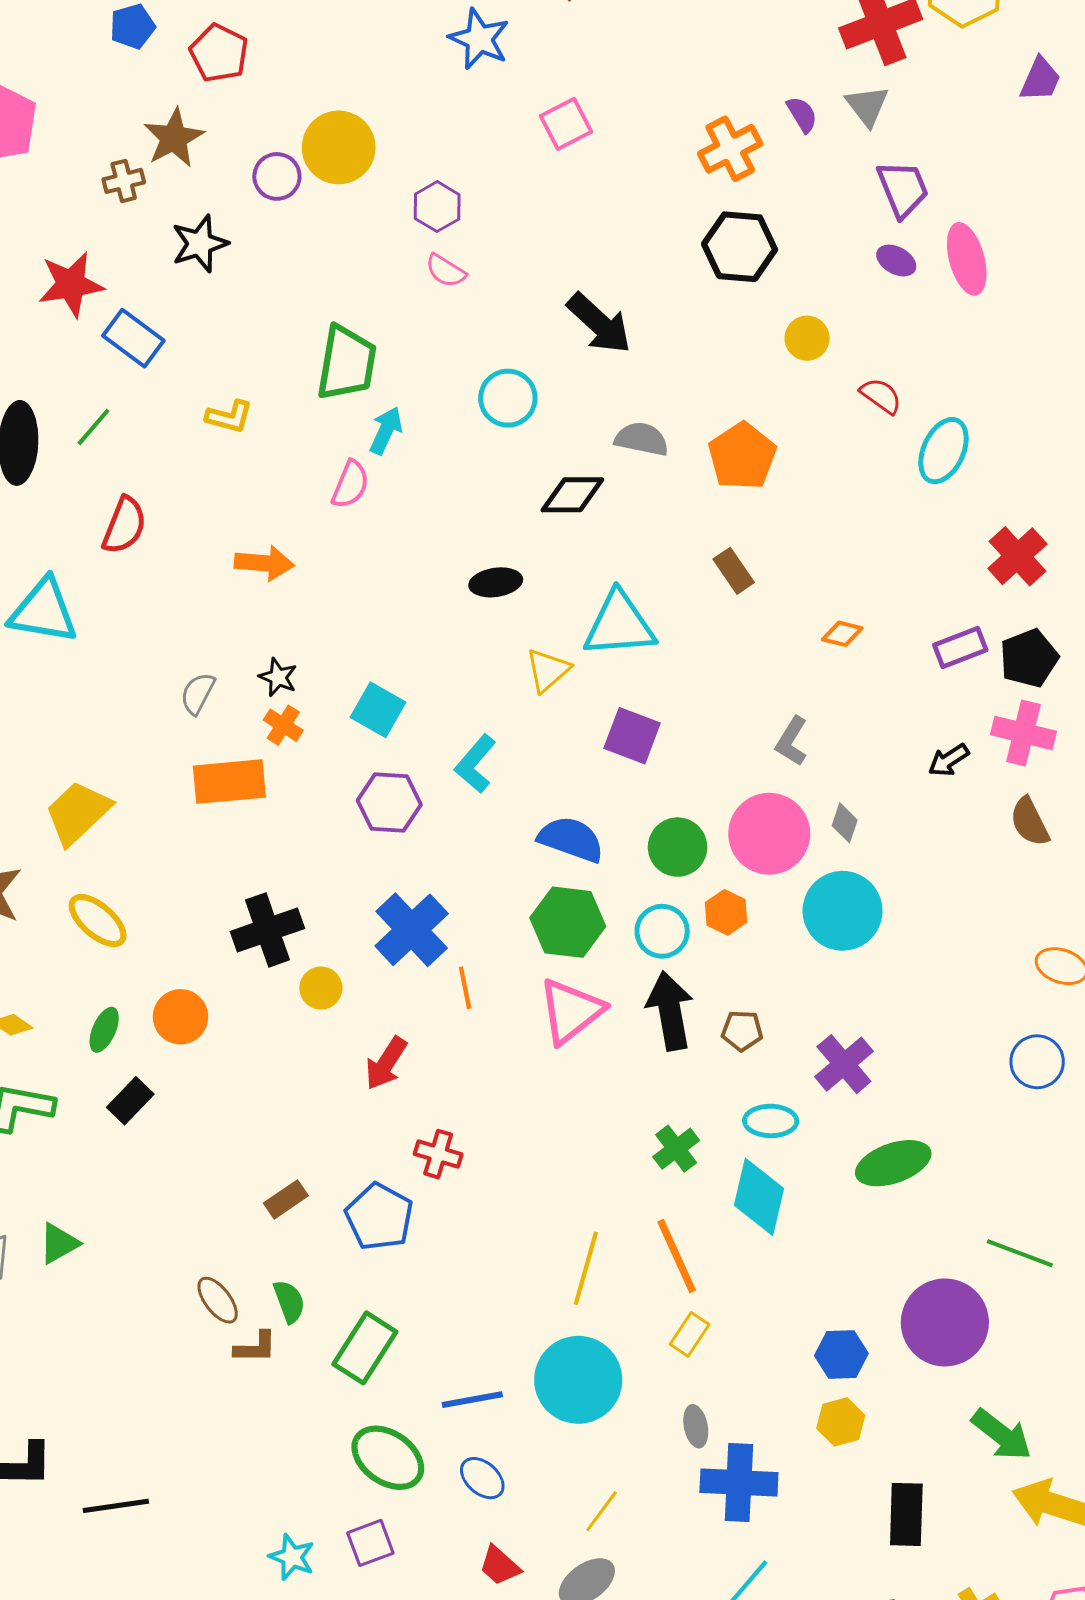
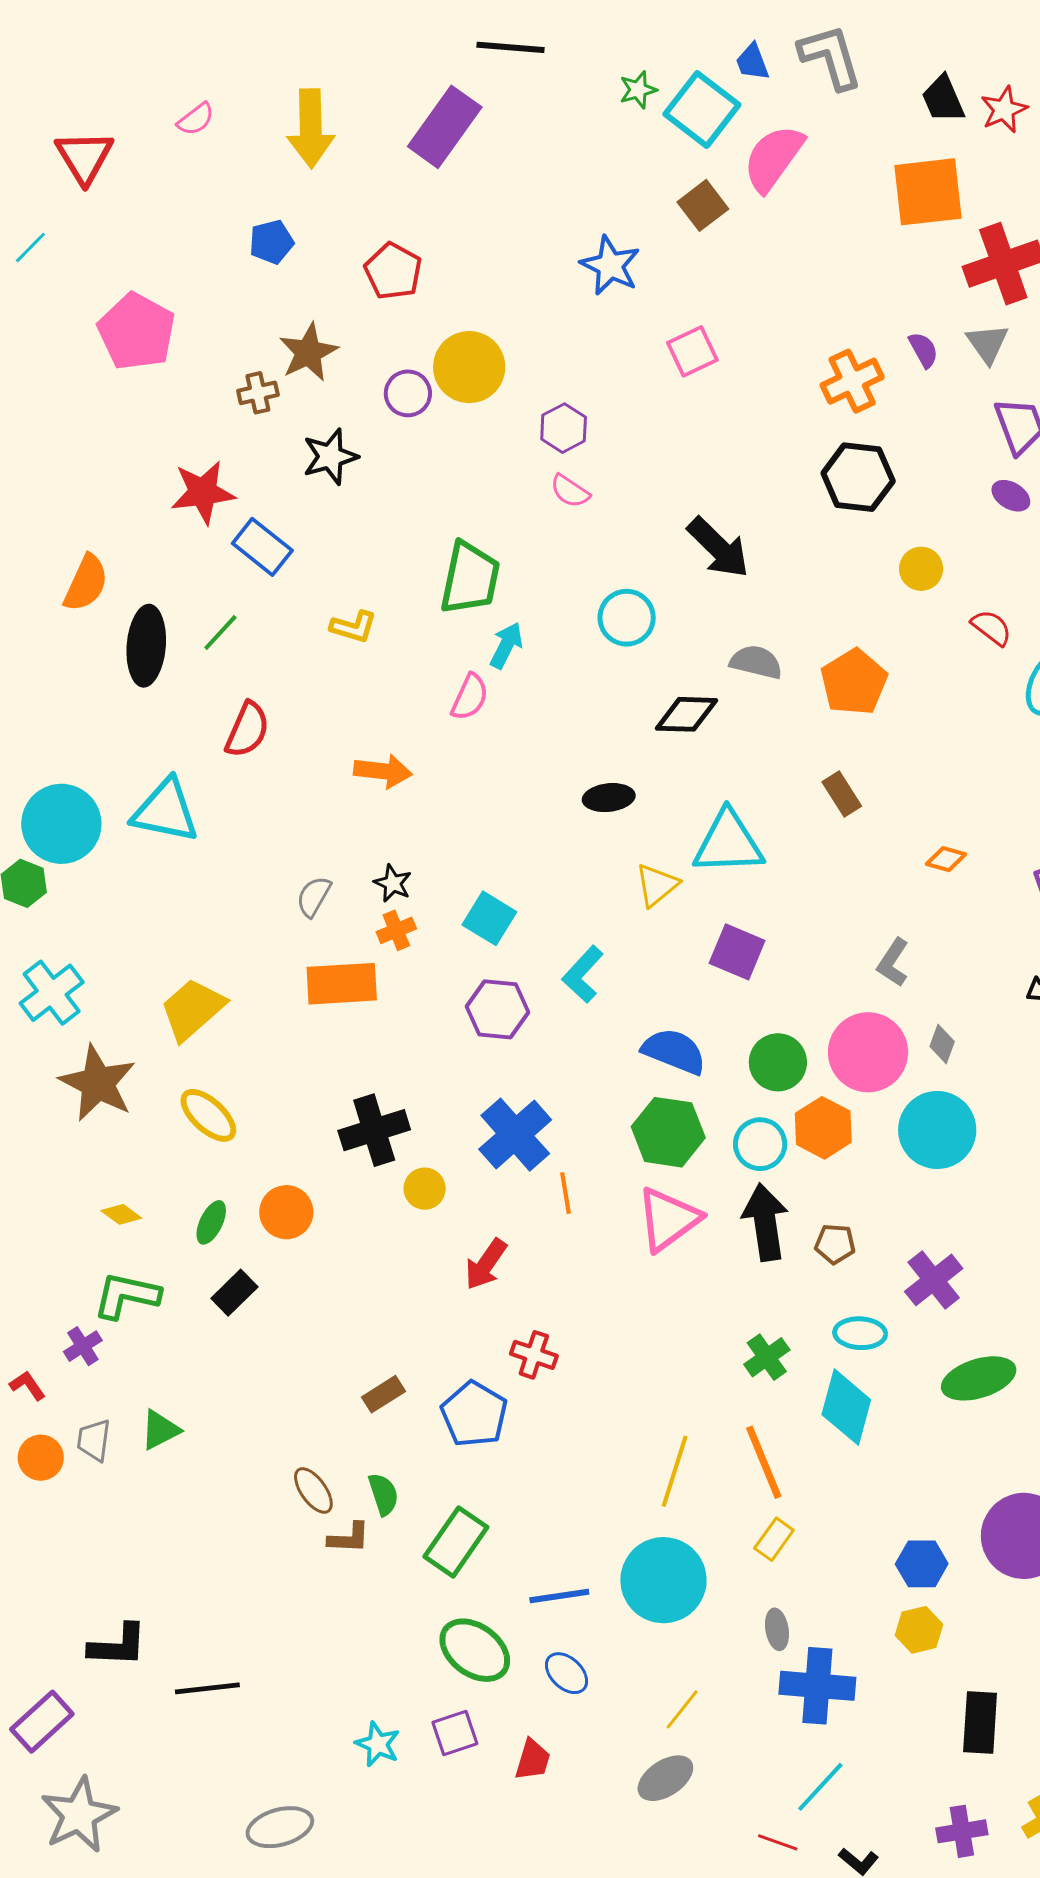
red pentagon: (219, 53) -> (393, 271), moved
orange cross: (283, 725) -> (396, 930), turned 33
orange hexagon: (726, 912) -> (823, 1128), size x1.4
red trapezoid: (500, 1566) -> (533, 1760), moved, turned -117

